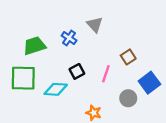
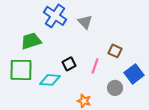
blue cross: (69, 38) -> (55, 16), moved, size x1.6
brown square: (128, 57) -> (115, 51), turned -32

